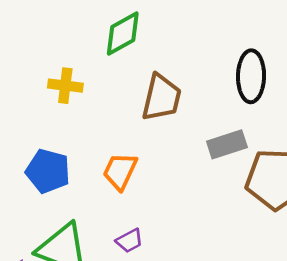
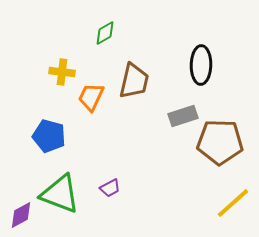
green diamond: (123, 34) -> (105, 33), size x0.7
orange trapezoid: (120, 171) -> (91, 97), moved

